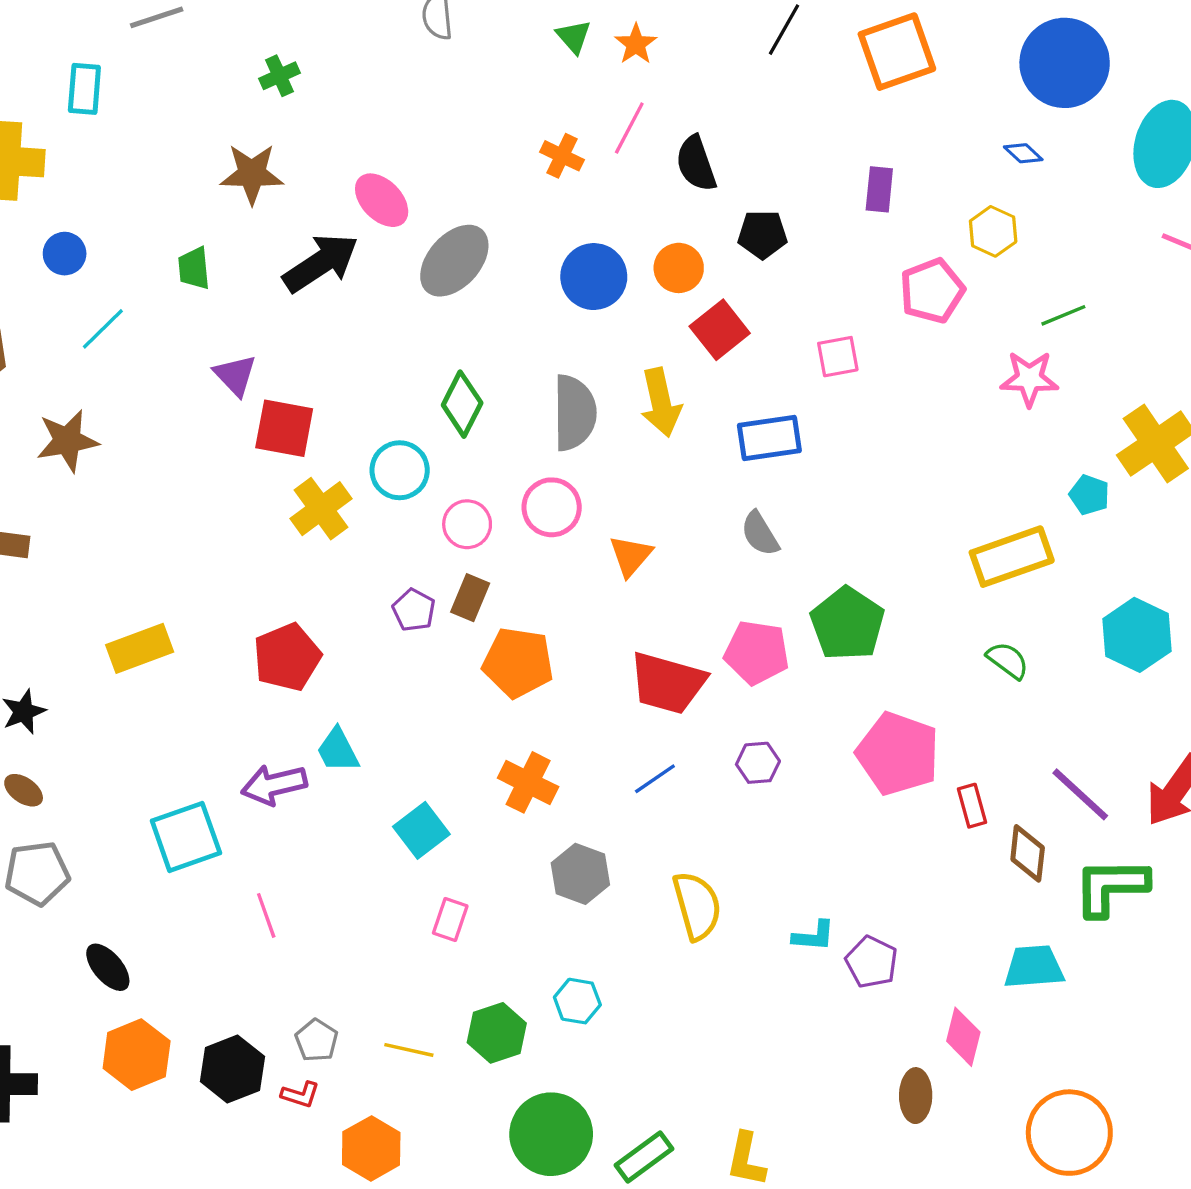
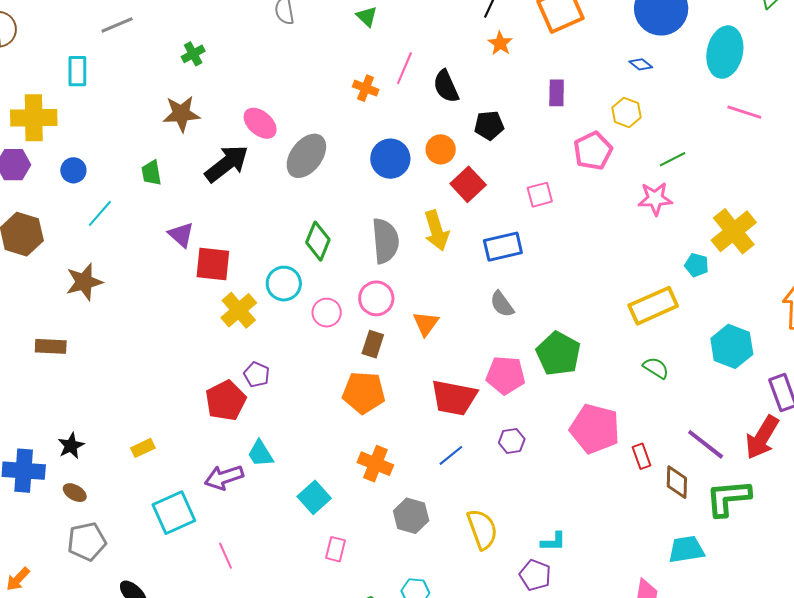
orange star: (636, 44) -> (500, 43), moved
brown rectangle: (470, 598) -> (373, 344), moved
purple pentagon: (414, 610) -> (257, 375), moved
yellow rectangle: (140, 648) -> (143, 448), moved, size x0.6
purple pentagon: (872, 962) -> (535, 575), moved

